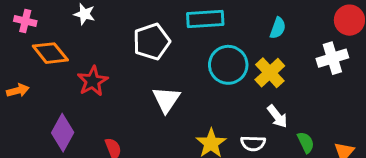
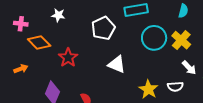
white triangle: (166, 100) -> (117, 64), turned -36

